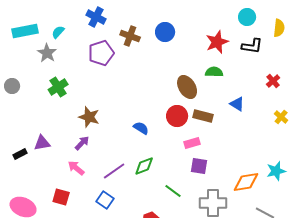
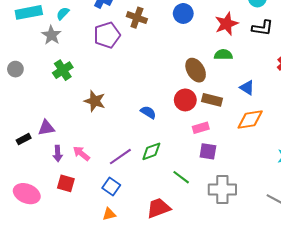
blue circle: (165, 32) -> (183, 13), moved
purple arrow: (82, 143) -> (58, 153), moved, turned 133
orange diamond: (246, 182) -> (250, 120), moved

